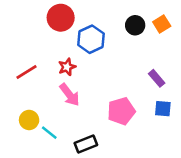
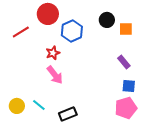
orange square: (162, 24) -> (126, 29), moved, turned 32
red line: (27, 72) -> (21, 32), moved
pink pentagon: (121, 111) -> (126, 108), moved
yellow circle: (29, 120) -> (17, 106), moved

